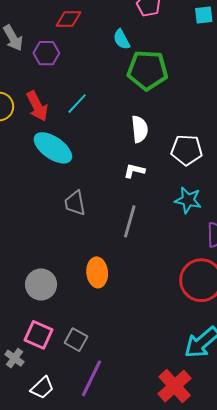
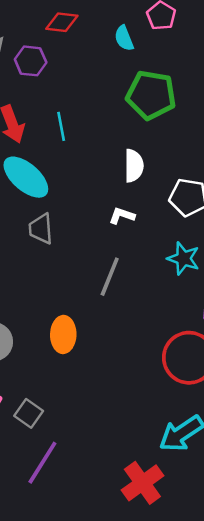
cyan semicircle: (122, 39) -> (124, 38), moved
cyan line: (77, 104) -> (61, 126), turned -60
gray trapezoid: (75, 203) -> (41, 229), moved

